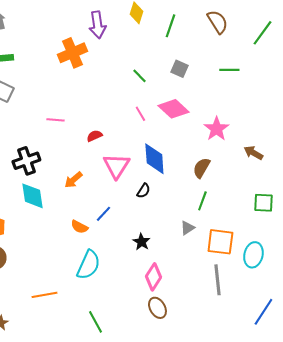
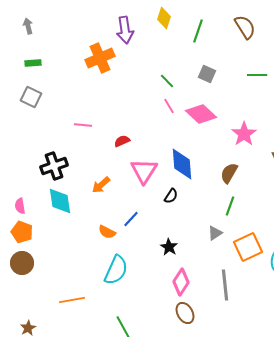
pink line: (140, 114) -> (169, 106), moved
orange square: (220, 242) -> (248, 247), turned -32
gray line: (217, 280) -> (225, 285), moved

